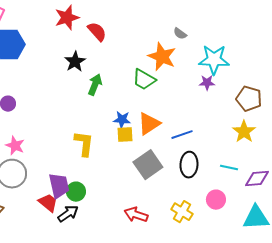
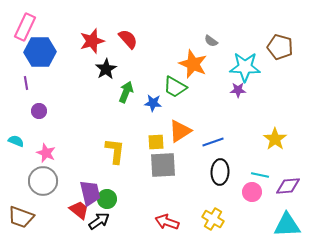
red star: (67, 18) -> (92, 41), moved
brown pentagon: (249, 99) -> (280, 47), moved
blue star: (122, 120) -> (153, 103), moved
gray square: (148, 165) -> (163, 165), moved, turned 32
pink circle: (216, 200) -> (252, 192), moved

